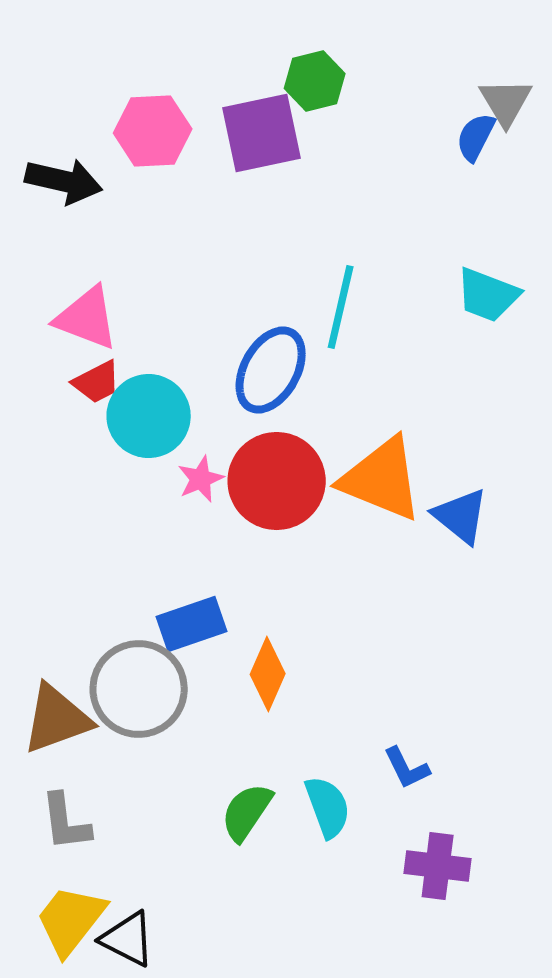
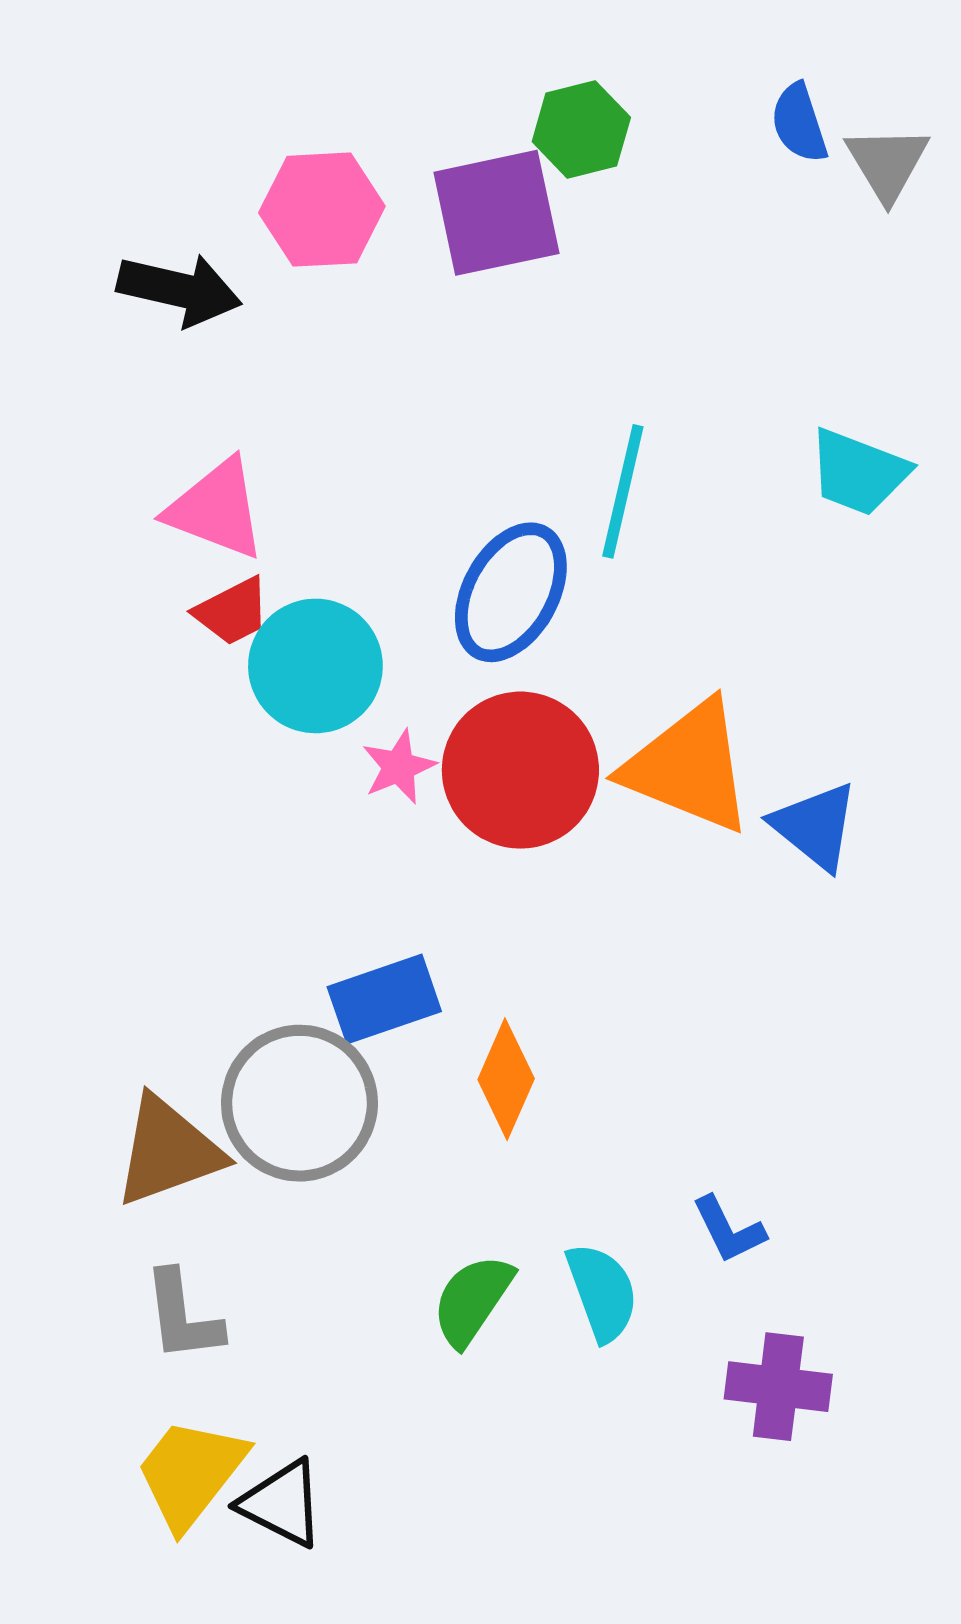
blue semicircle: (476, 137) -> (799, 123), moved, turned -45

